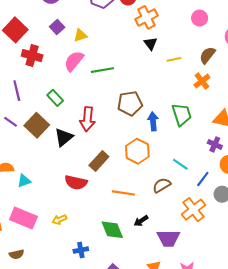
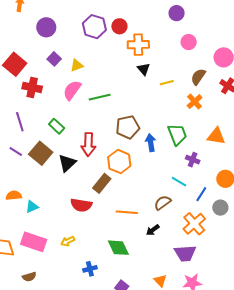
orange cross: (147, 17) -> (138, 45), turned 30
purple cross: (215, 144) -> (193, 160), moved
orange hexagon: (137, 151) -> (119, 162), moved
black arrow: (141, 221) -> (153, 230), moved
purple trapezoid: (168, 238) -> (185, 253), moved

